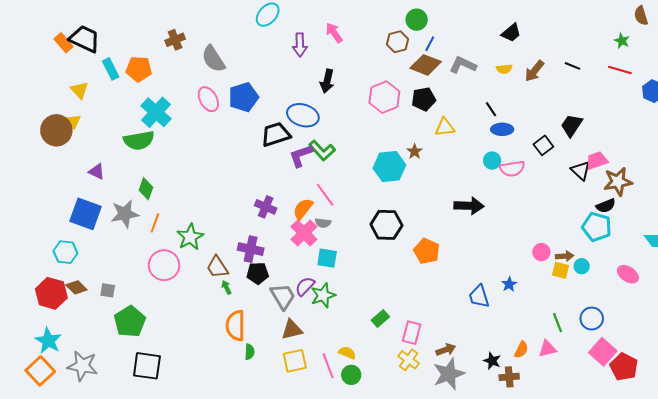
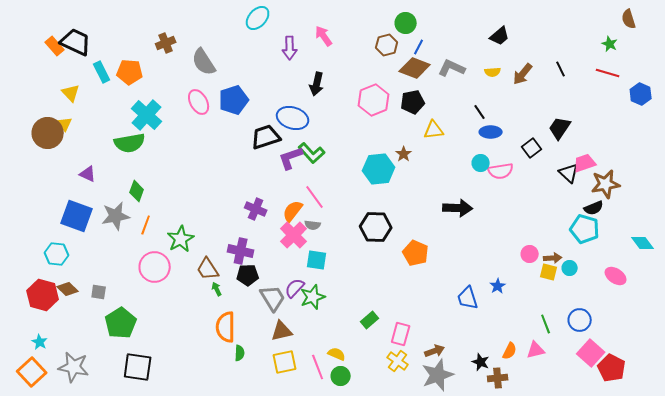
black line: (573, 66) -> (561, 69), turned 42
cyan star: (48, 341) -> (40, 342), size x0.6

